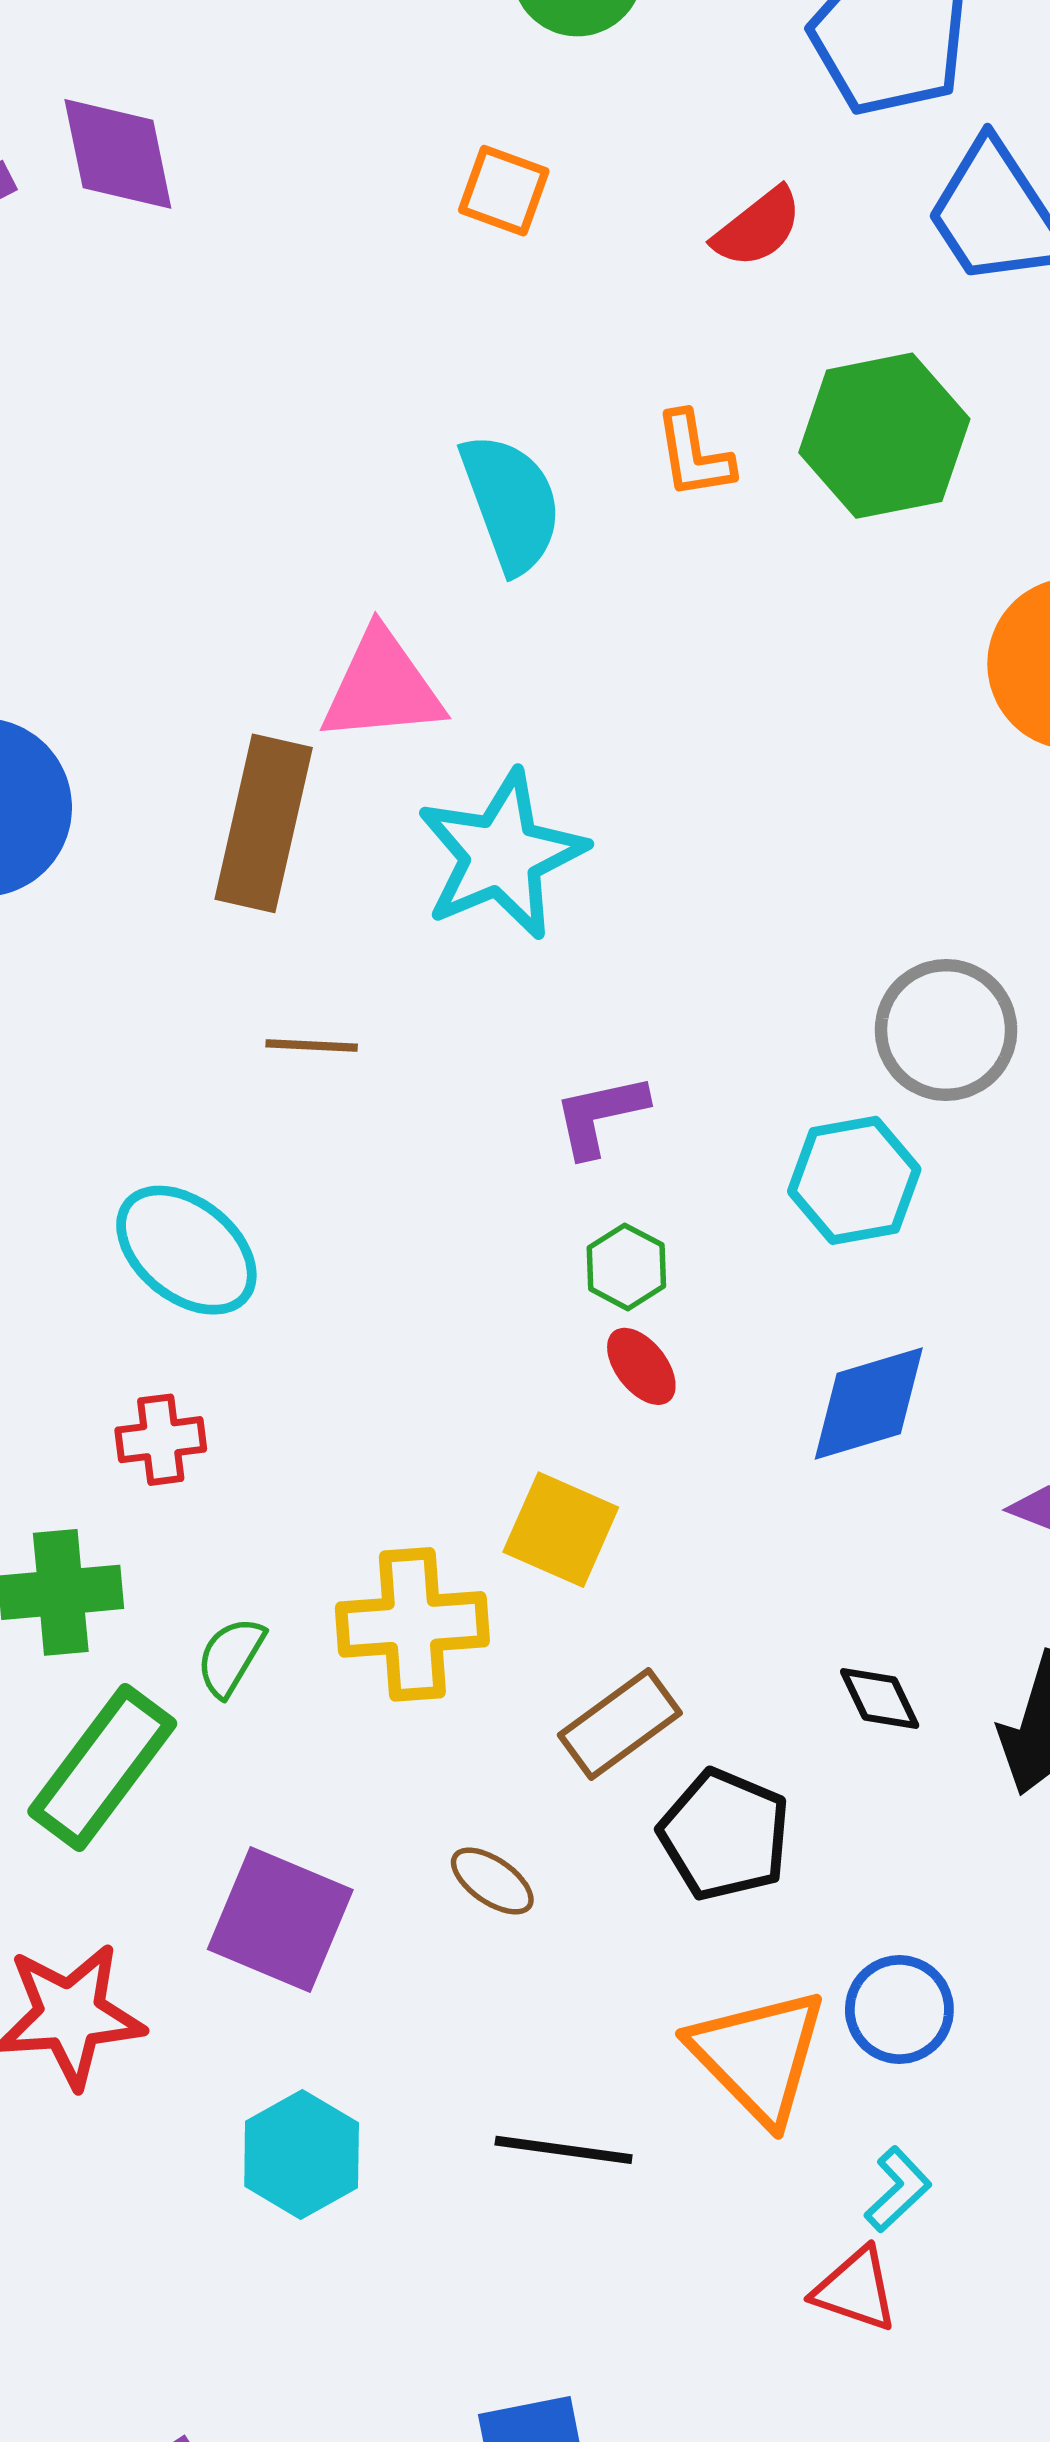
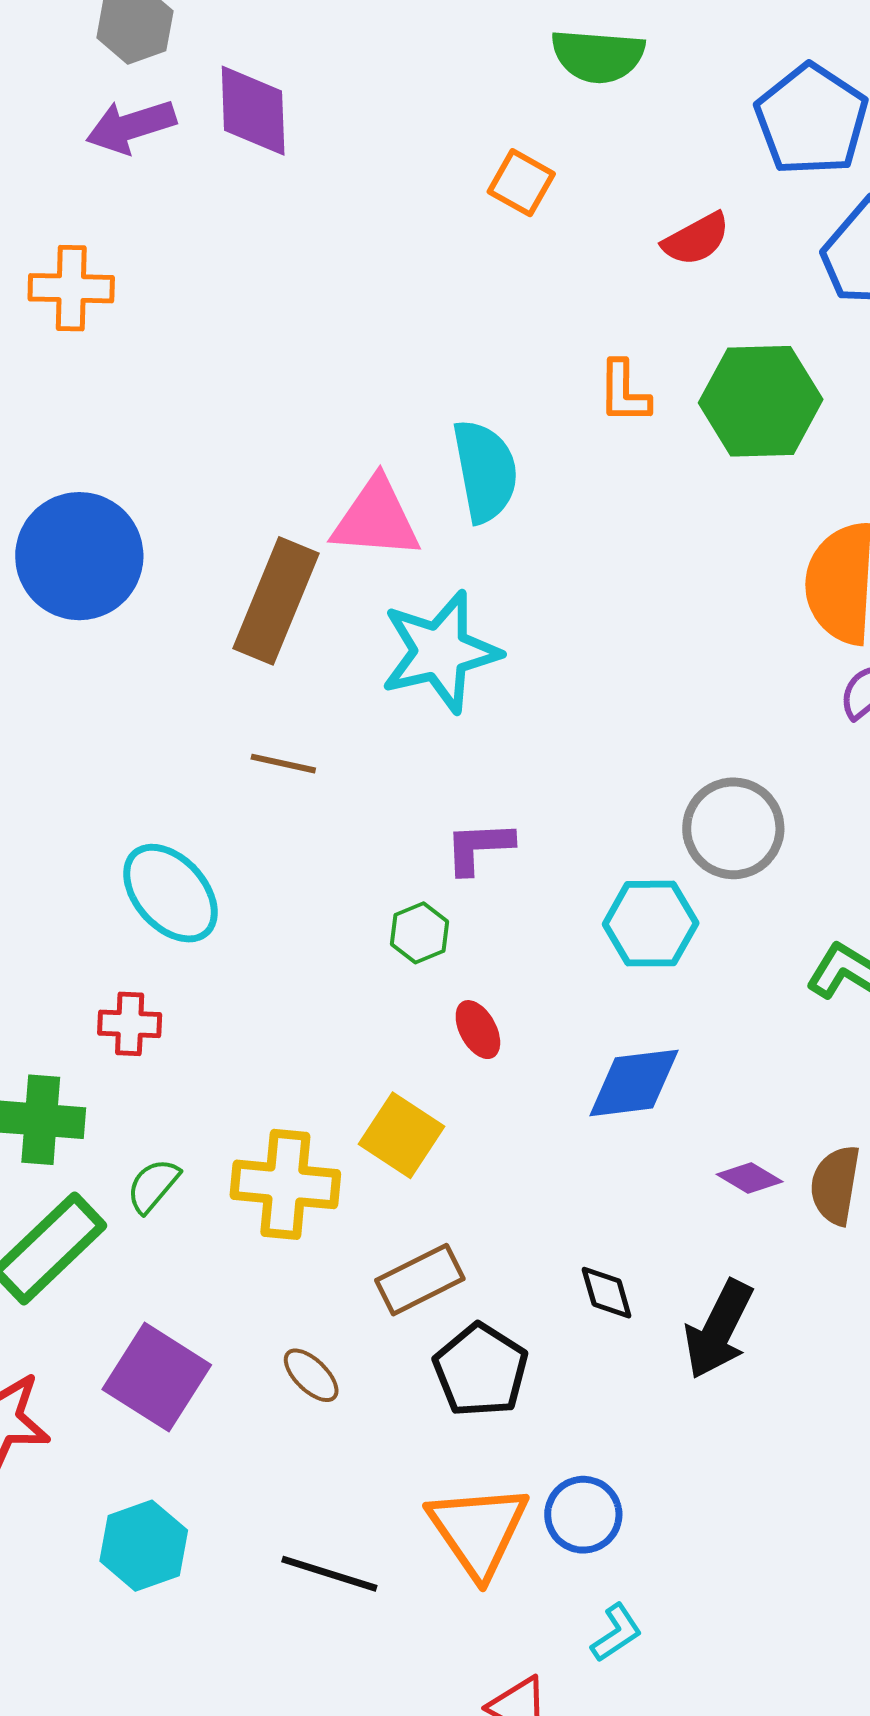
cyan semicircle: (511, 503) -> (485, 471), moved
green hexagon: (626, 1267) -> (420, 933), moved
cyan L-shape: (898, 2189) -> (616, 1633), moved

